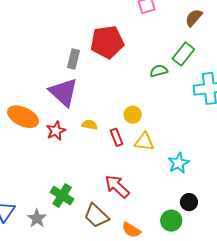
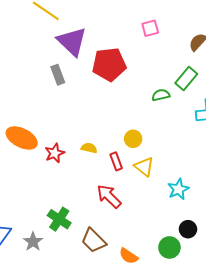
gray rectangle: (73, 59) -> (58, 75), moved, turned -36
purple triangle: (63, 92) -> (72, 42), moved
yellow triangle: (144, 142) -> (144, 167), turned 30
red arrow: (117, 187) -> (109, 196), moved

